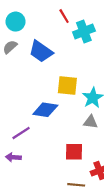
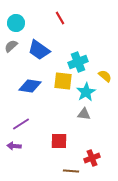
cyan cross: (84, 32) -> (78, 62), moved
blue diamond: (45, 110) -> (30, 86), moved
red square: (74, 152) -> (59, 141), moved

